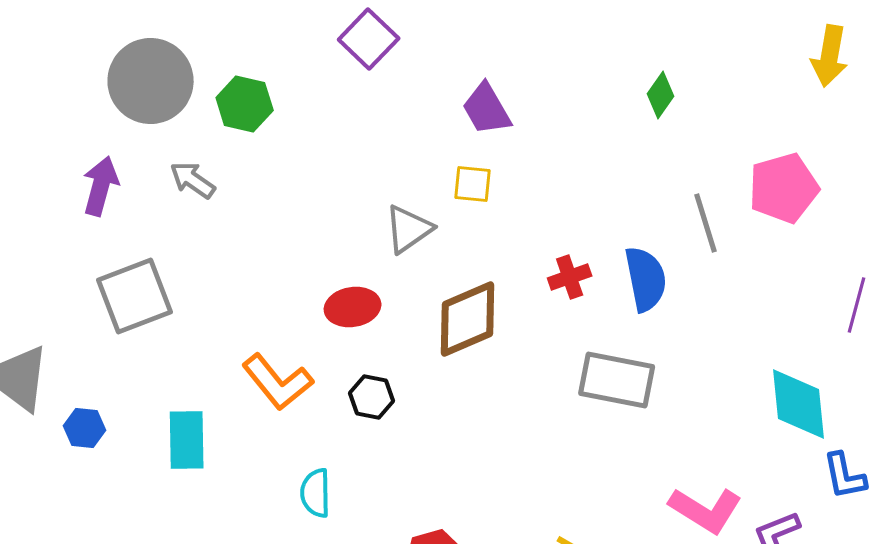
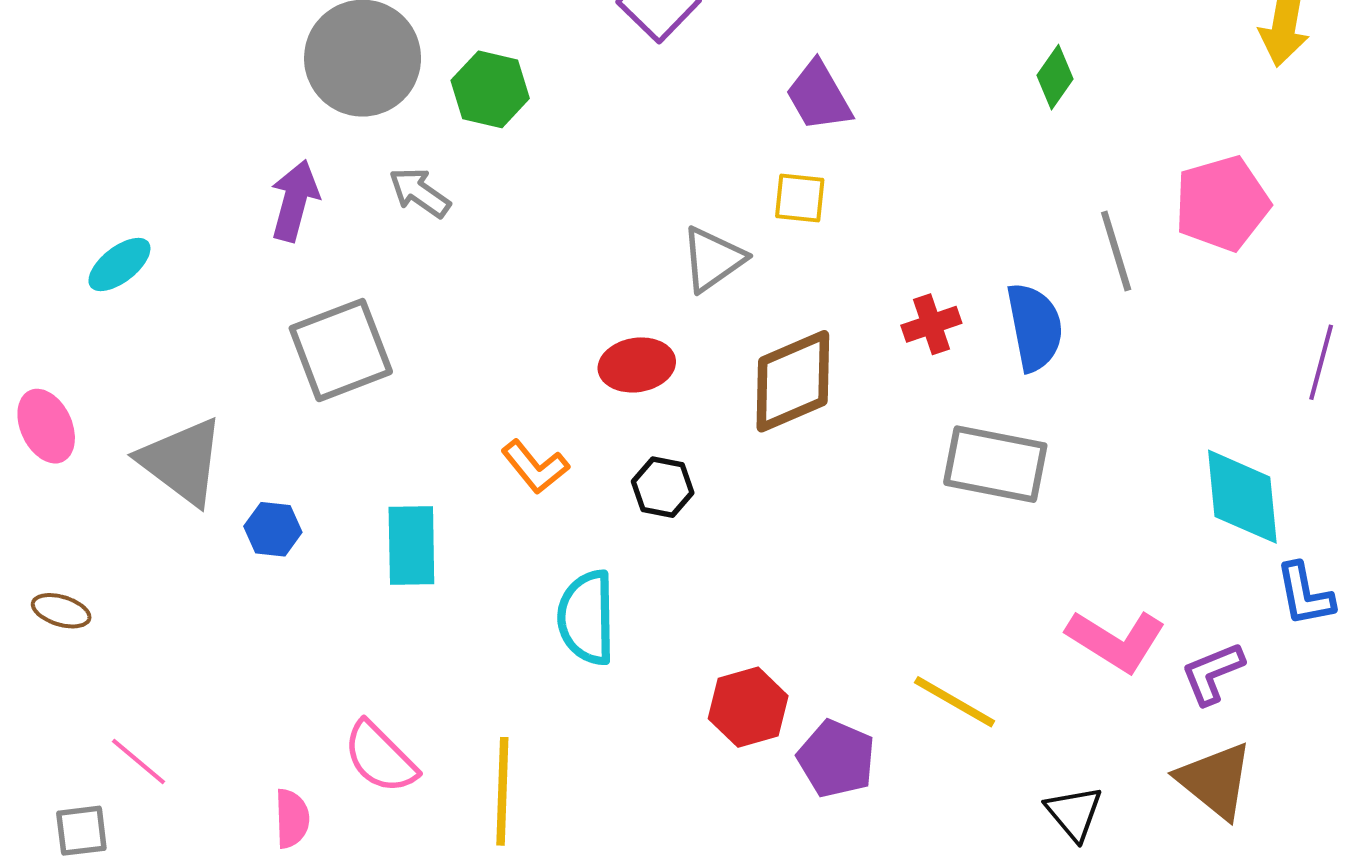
orange L-shape: (278, 382) -> (535, 467), size x0.7
cyan semicircle: (316, 493) -> (587, 618), size x1.4

